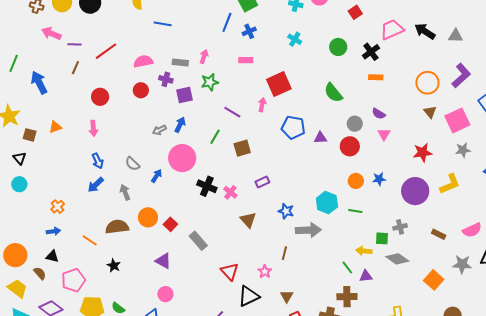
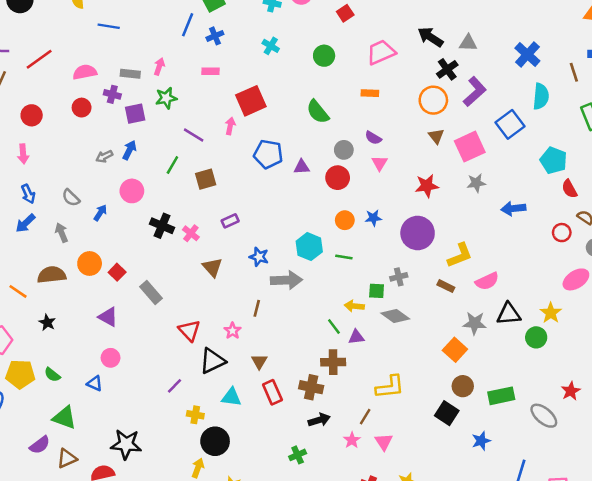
pink trapezoid: (392, 29) -> (381, 52), moved
black cross: (371, 52) -> (447, 69), moved
pink circle: (182, 158) -> (132, 191), size x0.7
yellow L-shape: (450, 184) -> (460, 255), moved
orange square: (434, 280) -> (455, 350), moved

